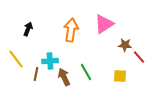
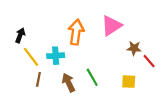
black arrow: (28, 29) -> (20, 35), moved
yellow line: (16, 59) -> (31, 57), moved
cyan cross: (50, 61) -> (56, 56), moved

